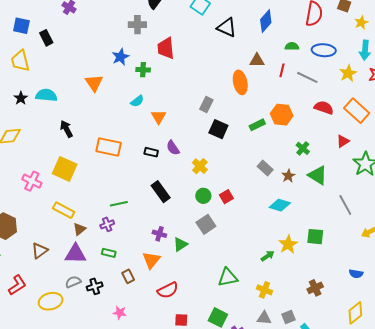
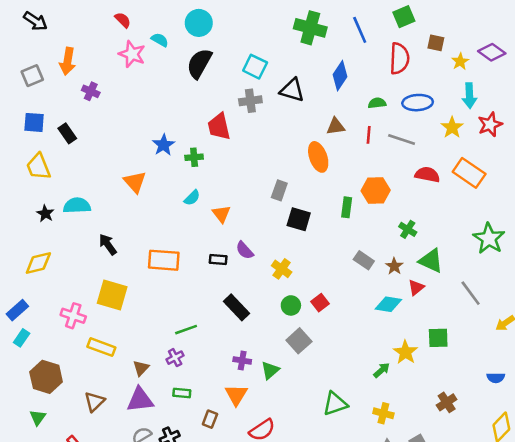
gray cross: (137, 25) -> (250, 101), moved
green rectangle: (257, 125) -> (347, 207), turned -49
red triangle: (343, 141) -> (416, 287), moved
yellow rectangle: (64, 210) -> (101, 347), moved
brown rectangle: (128, 276) -> (210, 419), turned 56

